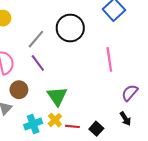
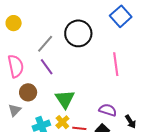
purple semicircle: (130, 93) -> (108, 110), moved, turned 66

